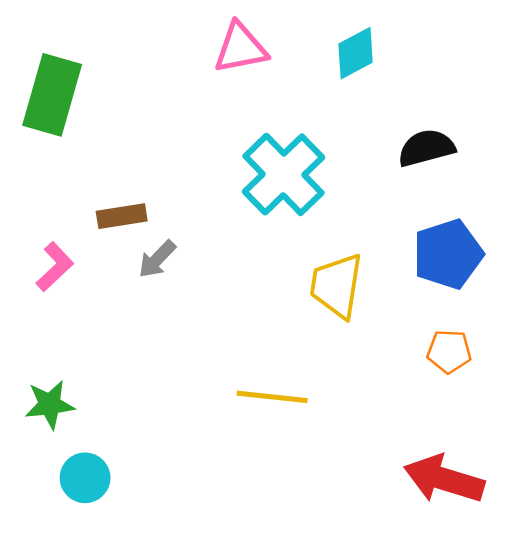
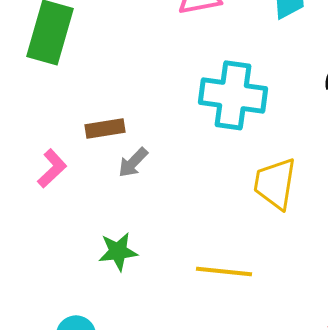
cyan cross: (284, 174) -> (233, 95), turned -38
green star: (50, 405) -> (118, 251), moved

